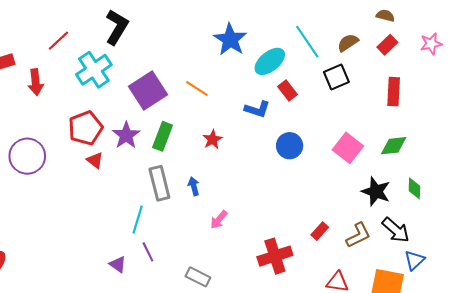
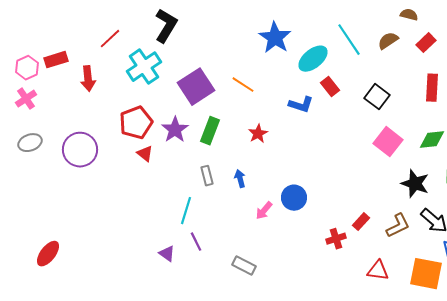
brown semicircle: (385, 16) -> (409, 15), moved
black square: (336, 77) -> (377, 97), moved, turned -30
blue circle: (290, 146) -> (294, 198), moved
gray rectangle: (159, 183) -> (207, 176), size x0.6
red cross: (275, 256) -> (336, 239), moved, size x0.6

